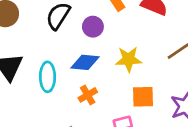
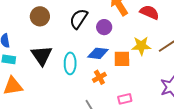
yellow star: (129, 59) -> (141, 46), moved
orange square: (143, 97) -> (122, 59), moved

